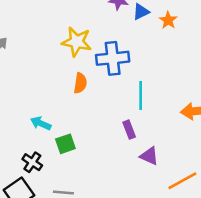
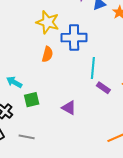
purple rectangle: (129, 130) -> (103, 88), moved, turned -40
purple triangle: (149, 156) -> (69, 108), moved

